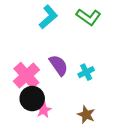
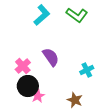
cyan cross: (86, 72) -> (87, 70), moved
pink cross: (26, 76) -> (23, 66), size x0.7

